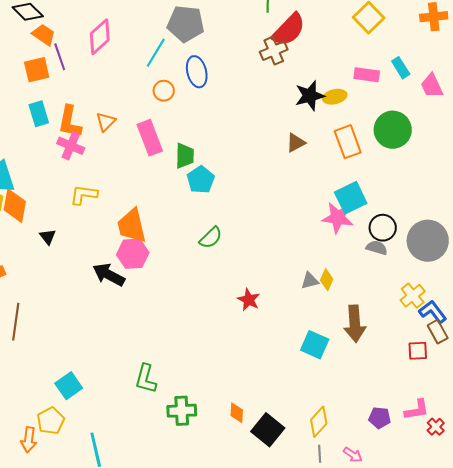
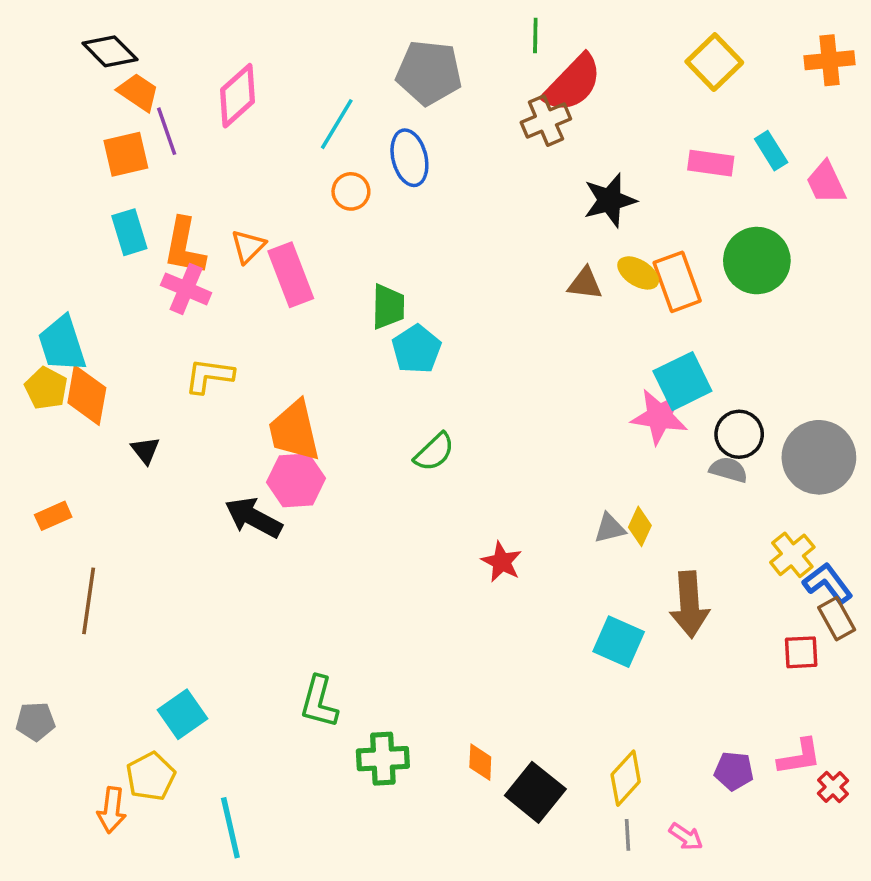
gray pentagon: (186, 24) -> (429, 73), moved
yellow ellipse: (335, 97) -> (638, 273), moved, turned 45
pink rectangle: (150, 138) -> (291, 275), moved
brown triangle: (296, 143) -> (585, 284), turned 35

